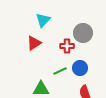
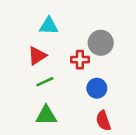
cyan triangle: (43, 20) -> (49, 26), turned 49
green line: (60, 71) -> (45, 82), moved

